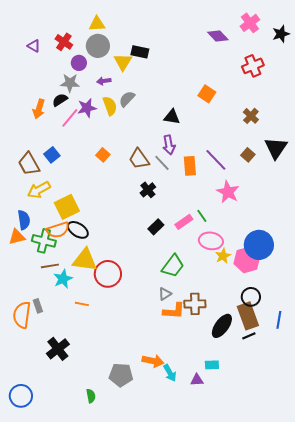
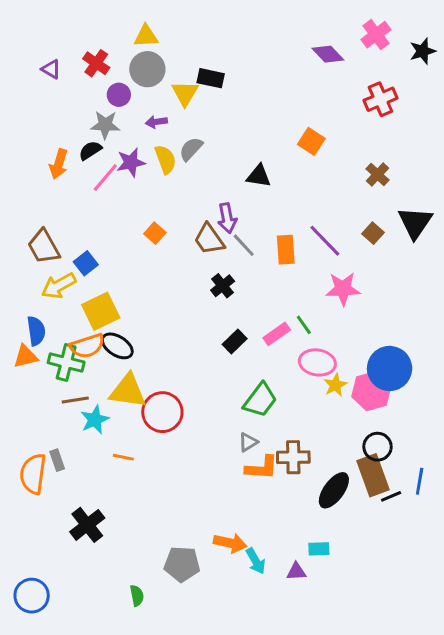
purple arrow: (169, 145) -> (227, 218), moved
blue square: (52, 155) -> (86, 263), moved
pink star: (228, 192) -> (343, 289), turned -30
black line: (249, 336) -> (391, 496), moved

